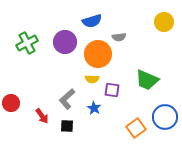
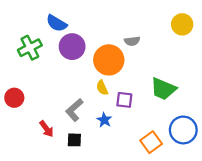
blue semicircle: (92, 21) -> (57, 23), moved, turned 48
yellow semicircle: (92, 79) -> (102, 88), turned 64
red circle: (11, 103) -> (14, 98), moved

